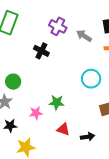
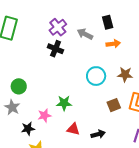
purple cross: (58, 26) -> (58, 27), turned 30
black cross: (41, 51) -> (55, 49), moved
black star: (10, 126) -> (28, 129), moved

